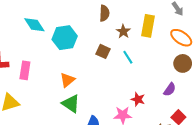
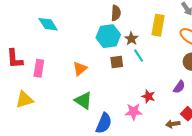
brown star: (123, 31) -> (131, 39), moved
cyan hexagon: (65, 38) -> (108, 36), moved
brown square: (103, 51) -> (117, 62), moved, turned -32
orange triangle: (67, 80) -> (80, 69), moved

